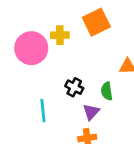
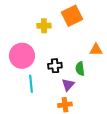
pink circle: (31, 48) -> (22, 56), moved
black cross: (74, 87) -> (55, 66), turned -32

